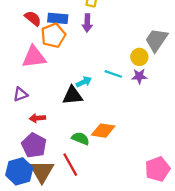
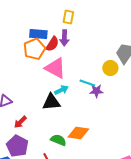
red semicircle: (33, 18) -> (52, 44), moved, turned 84
pink triangle: (34, 57) -> (55, 68), moved, turned 35
purple star: (139, 76) -> (96, 91), moved
red arrow: (37, 118) -> (20, 122), turned -40

